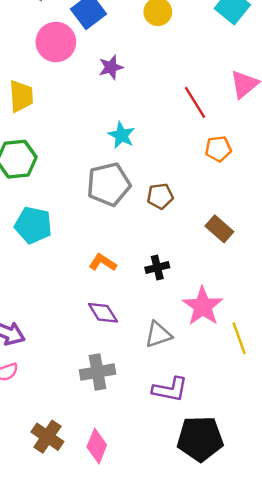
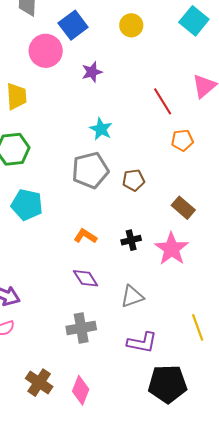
pink star: (203, 306) -> (172, 249), moved
yellow line: (239, 338) -> (198, 327), moved

